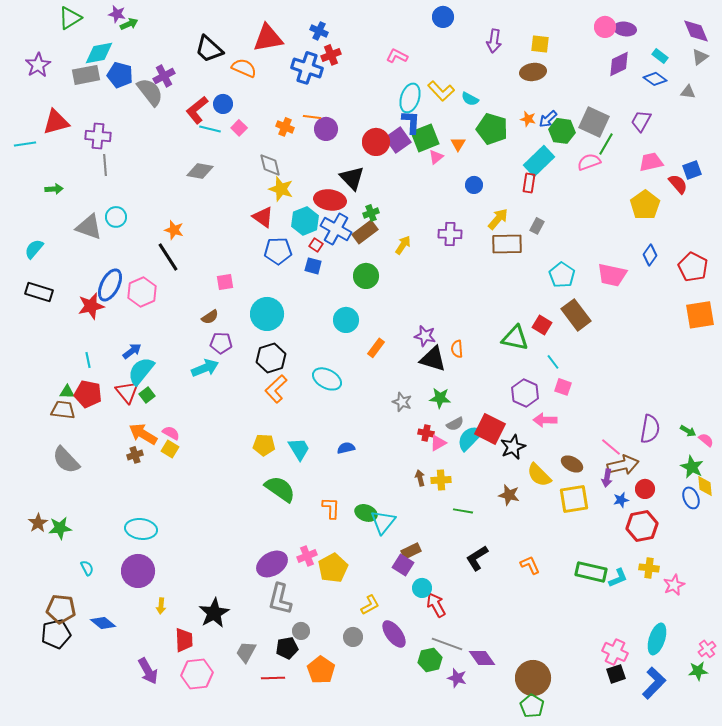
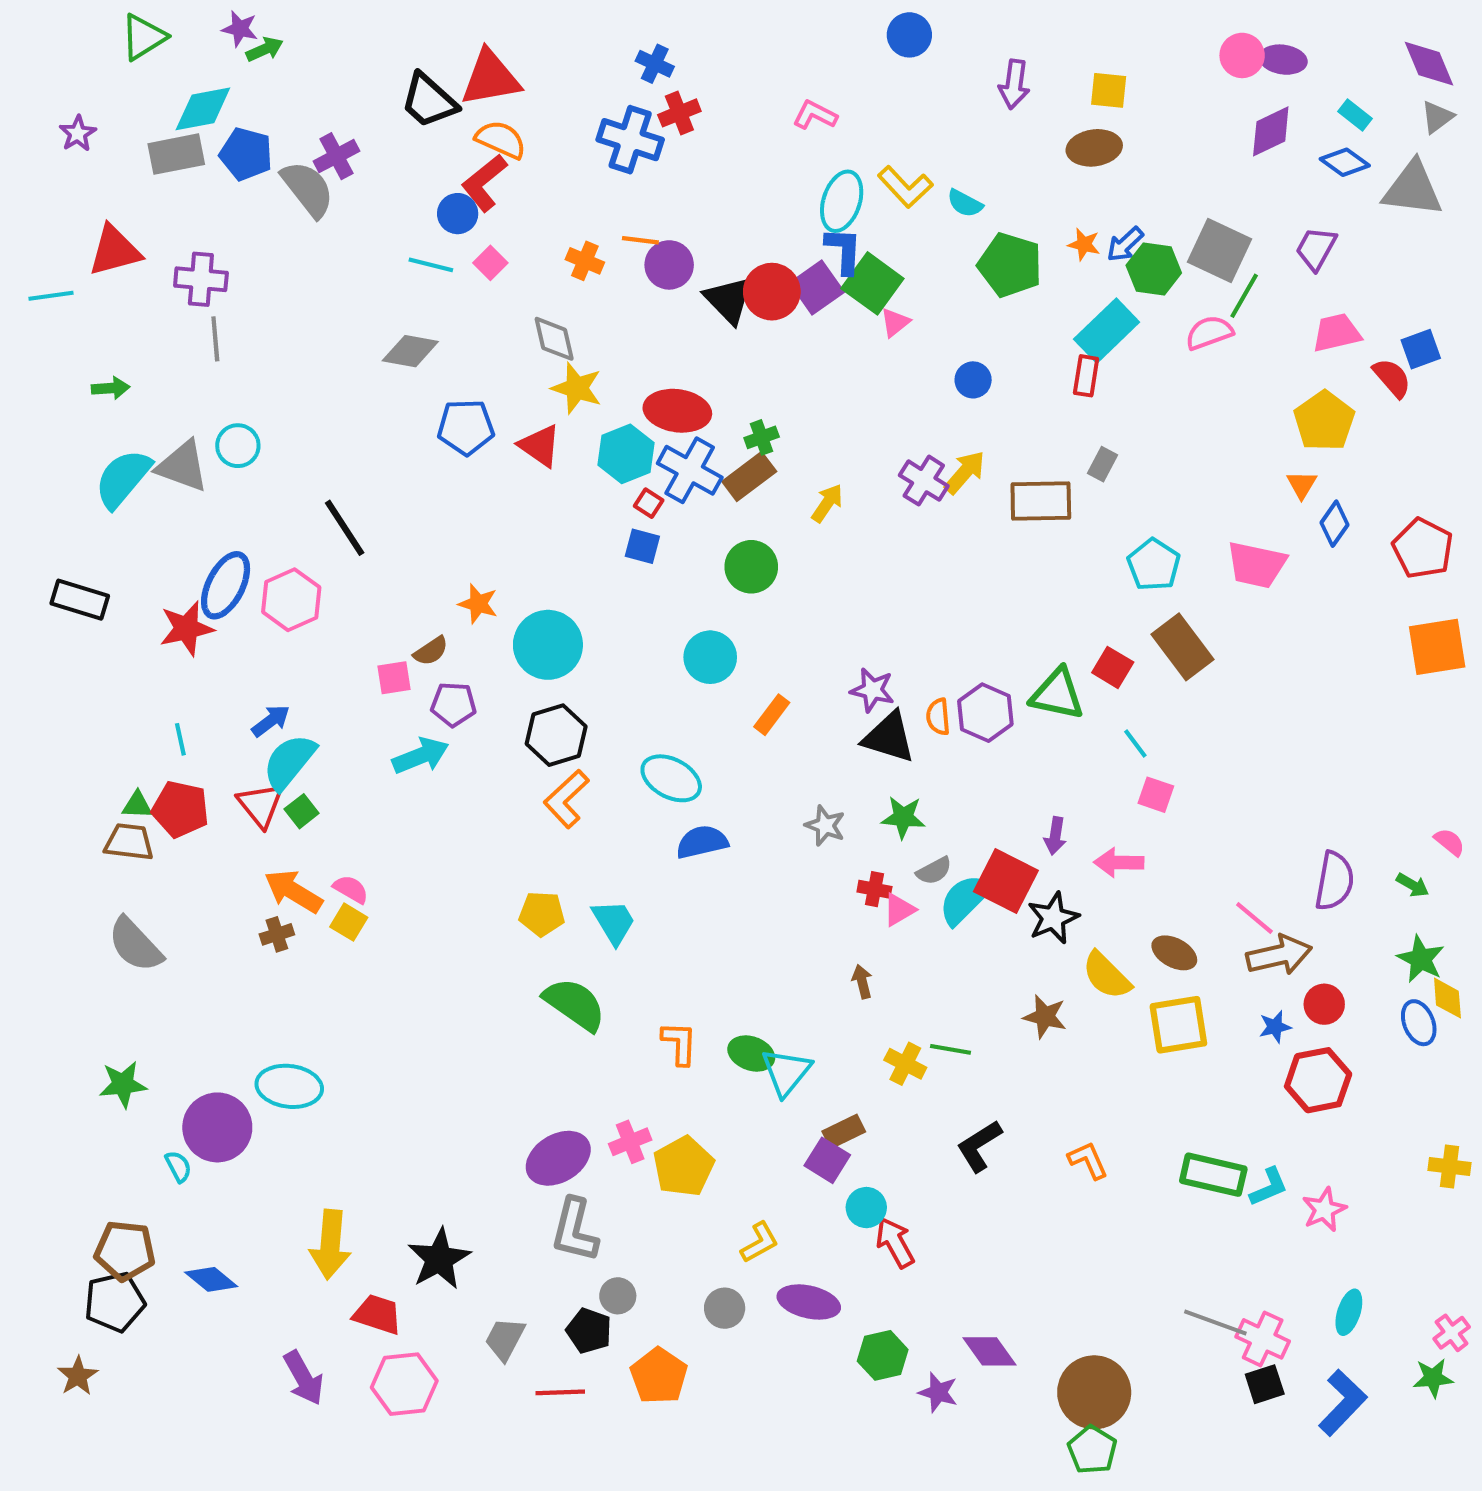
red triangle: (268, 38) -> (490, 78), moved
purple star: (38, 65) -> (78, 133), size x0.7
gray triangle: (688, 92) -> (1413, 189), size x2.0
red L-shape: (197, 110) -> (484, 183), moved
green square: (425, 138) -> (872, 283), turned -32
orange triangle: (458, 144) -> (1302, 485), moved
black triangle: (352, 178) -> (729, 300), moved
yellow arrow: (498, 219) -> (965, 472), moved
orange star: (174, 230) -> (478, 604), moved
purple cross: (450, 234) -> (924, 481), turned 30
cyan semicircle: (34, 249) -> (123, 478), moved, size x1.5
blue pentagon: (278, 251) -> (466, 427), moved
pink square: (225, 282) -> (394, 678), moved
purple hexagon: (525, 393) -> (985, 713), moved
pink semicircle: (706, 440) -> (1449, 842), moved
blue semicircle: (346, 448) -> (702, 842), moved, size x1.4
purple arrow: (607, 478) -> (1055, 836), moved
yellow cross: (441, 480) -> (905, 1064), moved, turned 30
brown star: (38, 523) -> (78, 1376), moved
yellow cross: (649, 568) -> (1449, 1166), moved
purple circle: (138, 571) -> (217, 1127), moved
pink star: (674, 585) -> (1324, 1210), moved
yellow arrow: (161, 606) -> (330, 1244), size x2.0
purple ellipse: (394, 634) -> (809, 1302), turned -40
cyan ellipse: (657, 639) -> (1349, 1312), size x0.7
red trapezoid: (184, 640) -> (378, 1314), turned -70
gray line: (447, 644) -> (1215, 1323), moved
black pentagon: (287, 648) -> (589, 1331), turned 30

